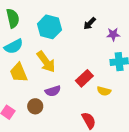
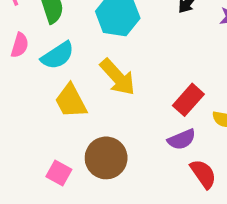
purple semicircle: (53, 91) -> (182, 139), moved
brown circle: (35, 106) -> (106, 158), size x1.5

